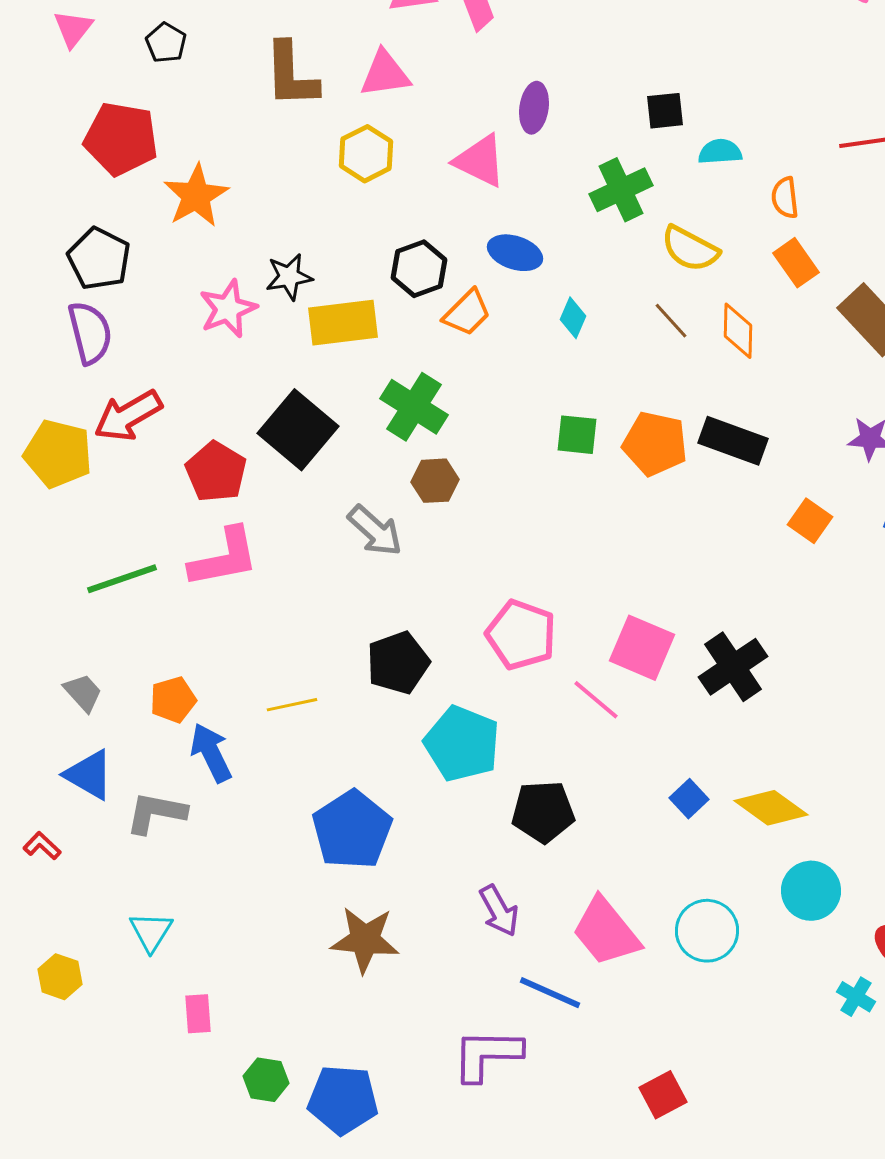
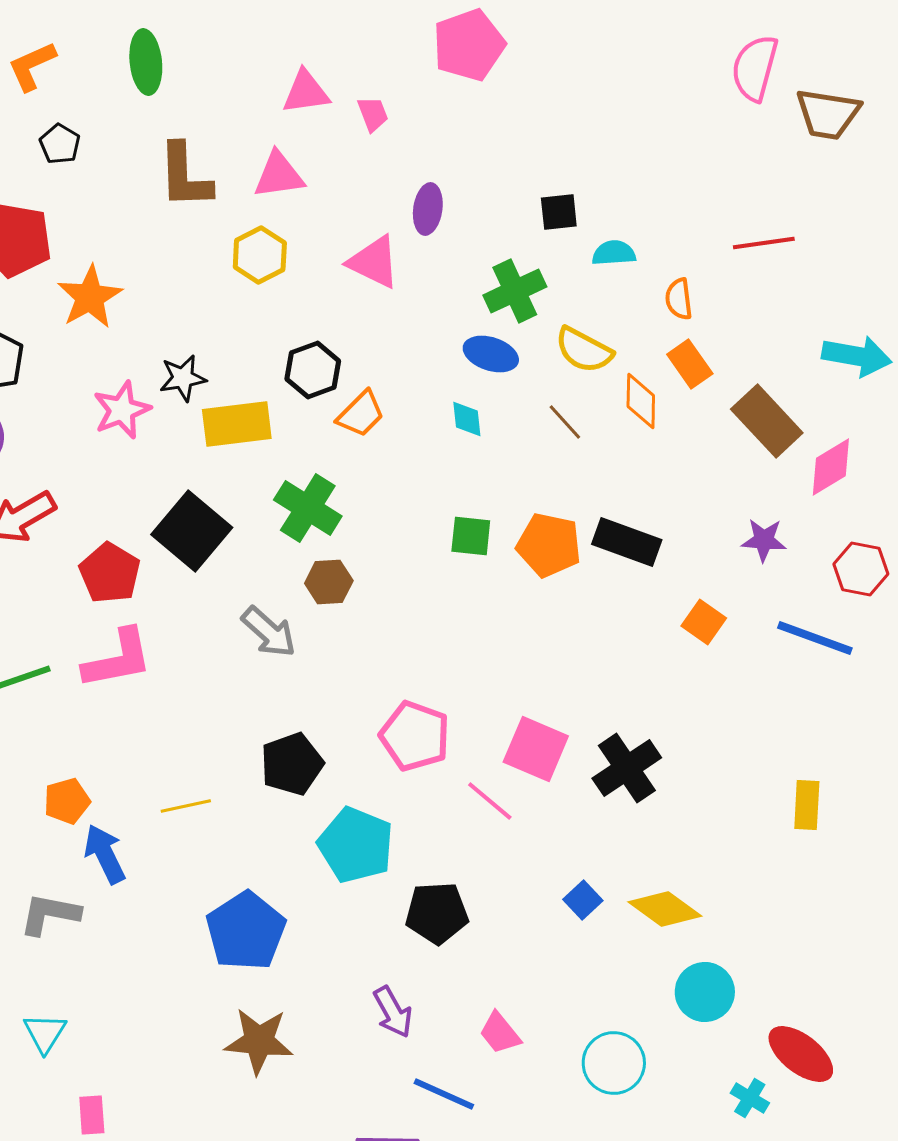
blue ellipse: (515, 253) -> (491, 354), moved
cyan diamond: (573, 318) -> (467, 419), turned -30
orange diamond: (738, 331) -> (641, 401), moved
cyan circle: (707, 931) -> (614, 1063), moved
pink trapezoid: (606, 932) -> (500, 1033), size x0.6

